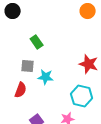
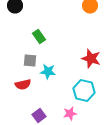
red semicircle: (21, 90) -> (23, 84), turned 56

